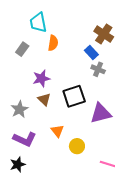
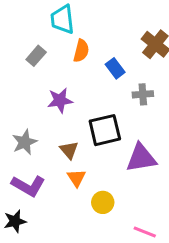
blue rectangle: (91, 53) -> (115, 68), moved
gray cross: (98, 69) -> (143, 94), turned -32
brown triangle: (44, 99) -> (69, 150), moved

